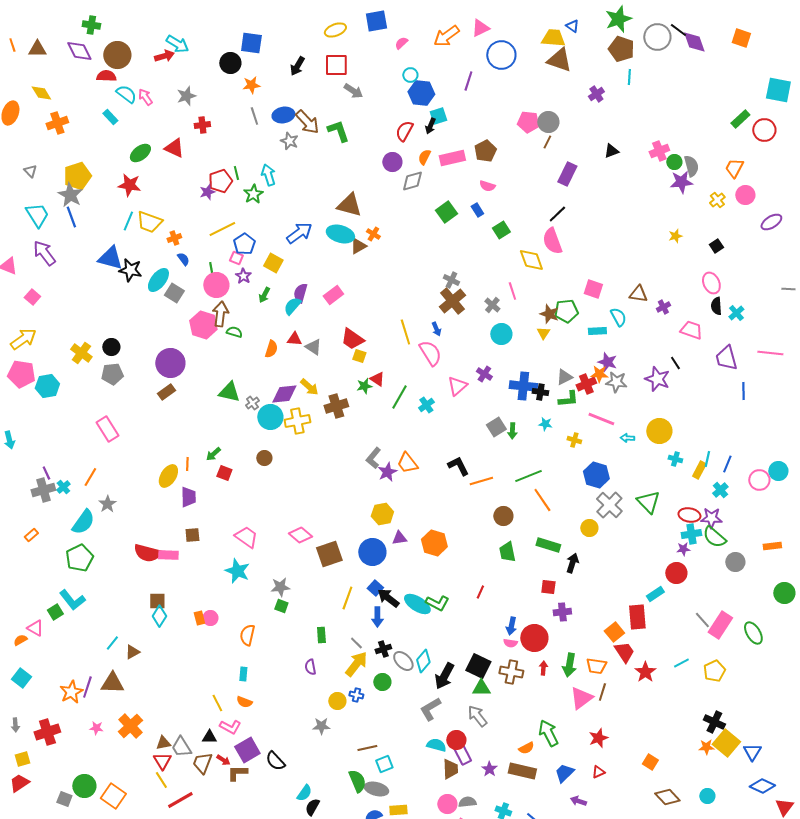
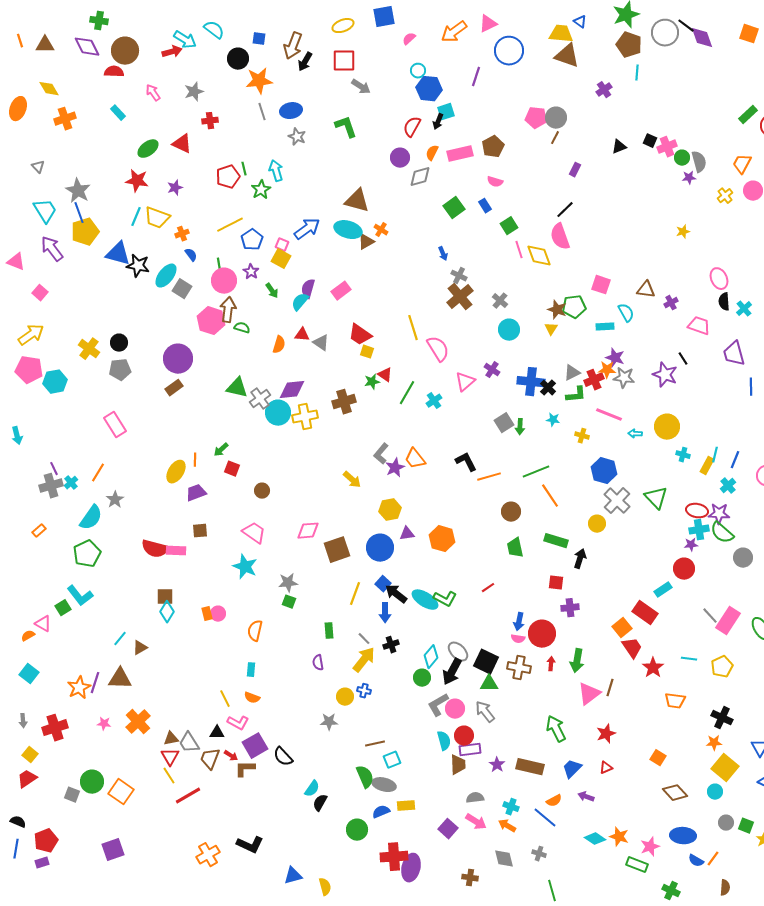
blue square: (251, 43) -> (259, 39), size x0.6
orange star: (251, 85) -> (259, 81), size x1.5
cyan semicircle: (126, 94) -> (214, 30), moved
brown arrow: (307, 122) -> (293, 46), moved, turned 64
purple rectangle: (567, 174) -> (575, 170), size x0.6
yellow pentagon: (77, 176) -> (85, 232), moved
purple star: (681, 182) -> (689, 178), size x0.6
purple star: (207, 192) -> (175, 188), moved
black square: (716, 246) -> (650, 141), moved, turned -32
pink square: (236, 258) -> (282, 245), moved
pink line: (512, 291) -> (519, 250), moved
green arrow: (264, 295) -> (272, 291), turned -63
blue arrow: (436, 329) -> (443, 254), moved
yellow arrow: (309, 387) -> (352, 480), moved
black cross: (540, 392) -> (548, 388), turned 35
gray cross: (252, 403) -> (260, 399), size x1.5
brown circle: (264, 458) -> (262, 491), moved
purple trapezoid: (188, 497) -> (196, 493), turned -110
pink diamond: (300, 535) -> (308, 531), turned -45
red line: (480, 592) -> (488, 588), turned 32
red rectangle: (637, 617) -> (645, 613), turned -50
gray ellipse: (403, 661) -> (458, 652), moved
cyan line: (681, 663) -> (689, 659), turned 35
orange trapezoid: (596, 666) -> (675, 701), moved
green circle: (382, 682) -> (422, 678), moved
yellow square: (726, 743) -> (725, 768), moved
cyan semicircle: (436, 745) -> (444, 741), turned 60
orange semicircle: (526, 748) -> (554, 801), moved
purple rectangle: (462, 754) -> (470, 750), turned -70
yellow square: (22, 759) -> (30, 755), turned -35
pink circle: (447, 804) -> (455, 709), moved

